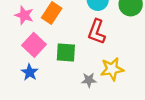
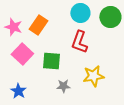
blue star: (30, 72) -> (18, 91), moved
gray star: (89, 80) -> (63, 86), moved

